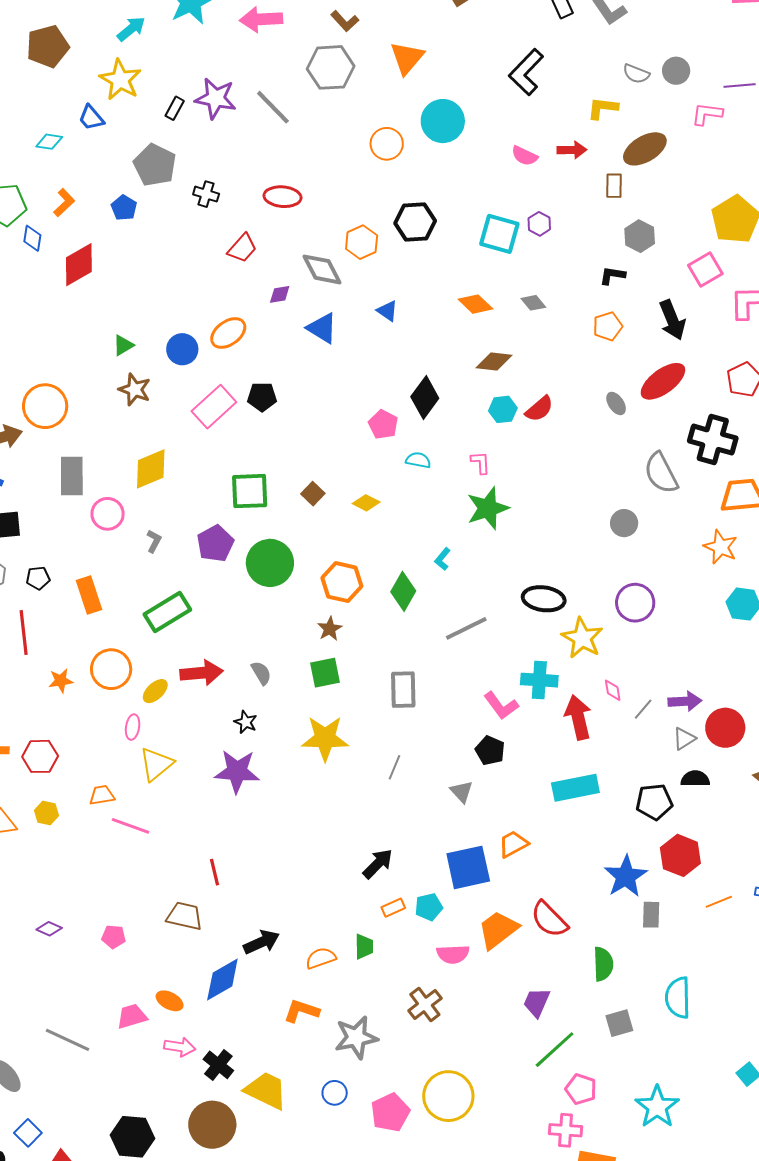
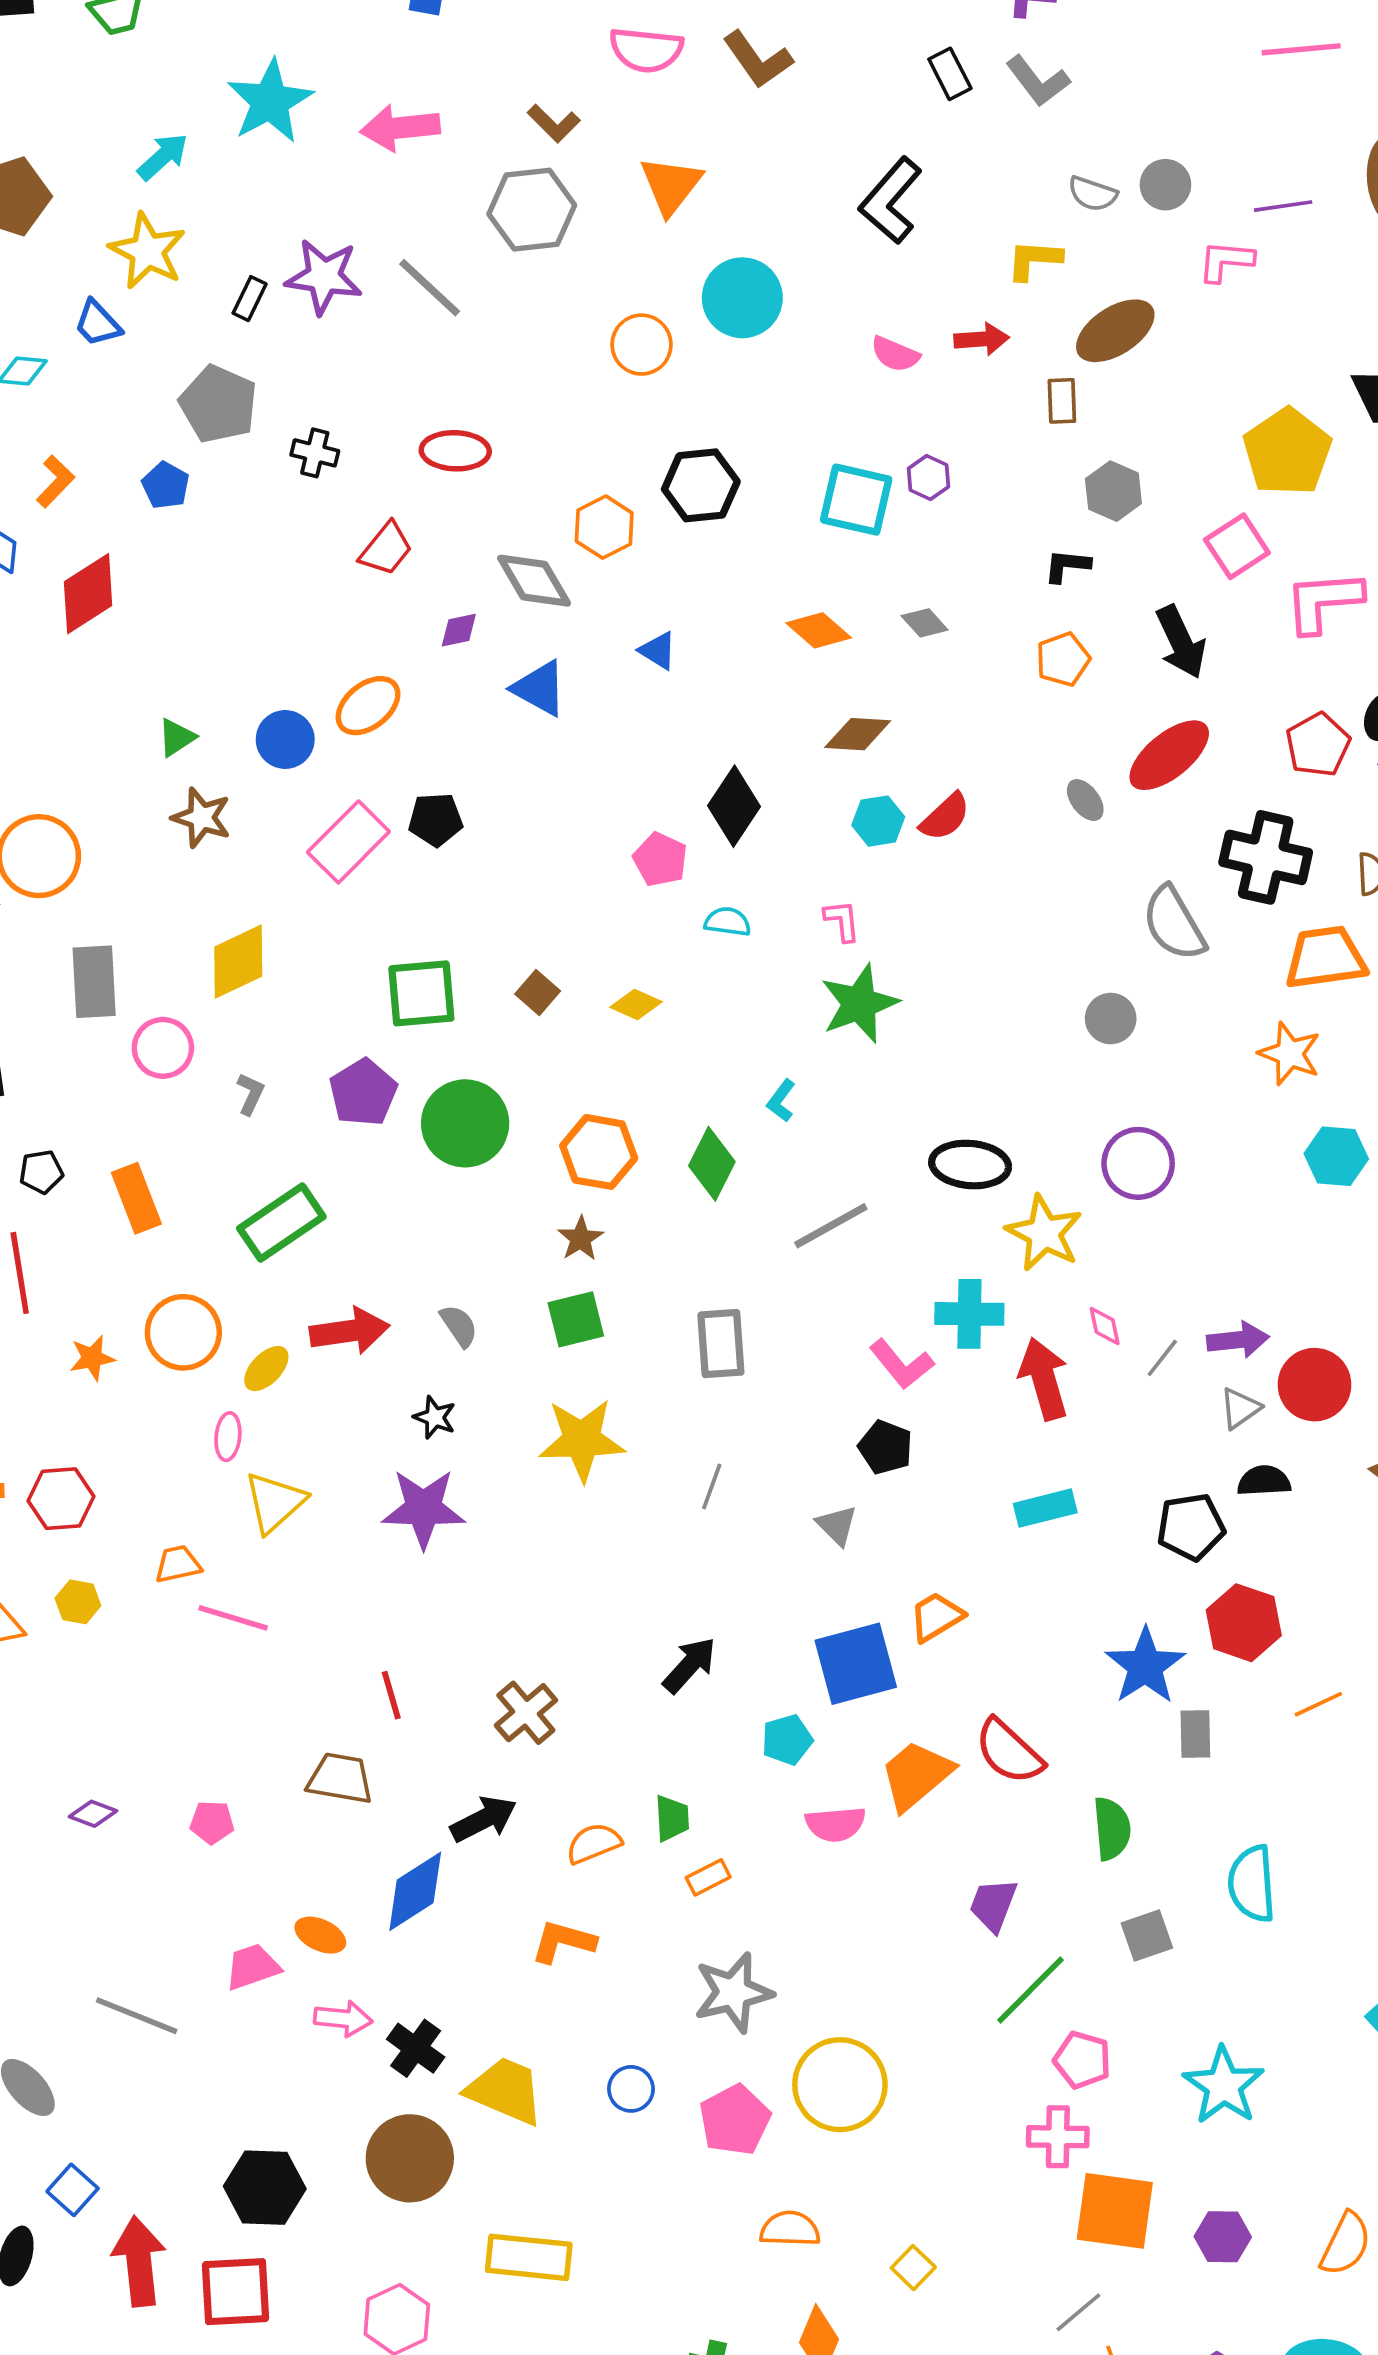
cyan rectangle: (575, 788) -> (1045, 1508), size x0.7
orange rectangle: (393, 908) -> (708, 1877), moved
brown cross: (425, 1004) -> (526, 1713), moved
gray star: (356, 1037) -> (733, 1992), moved

